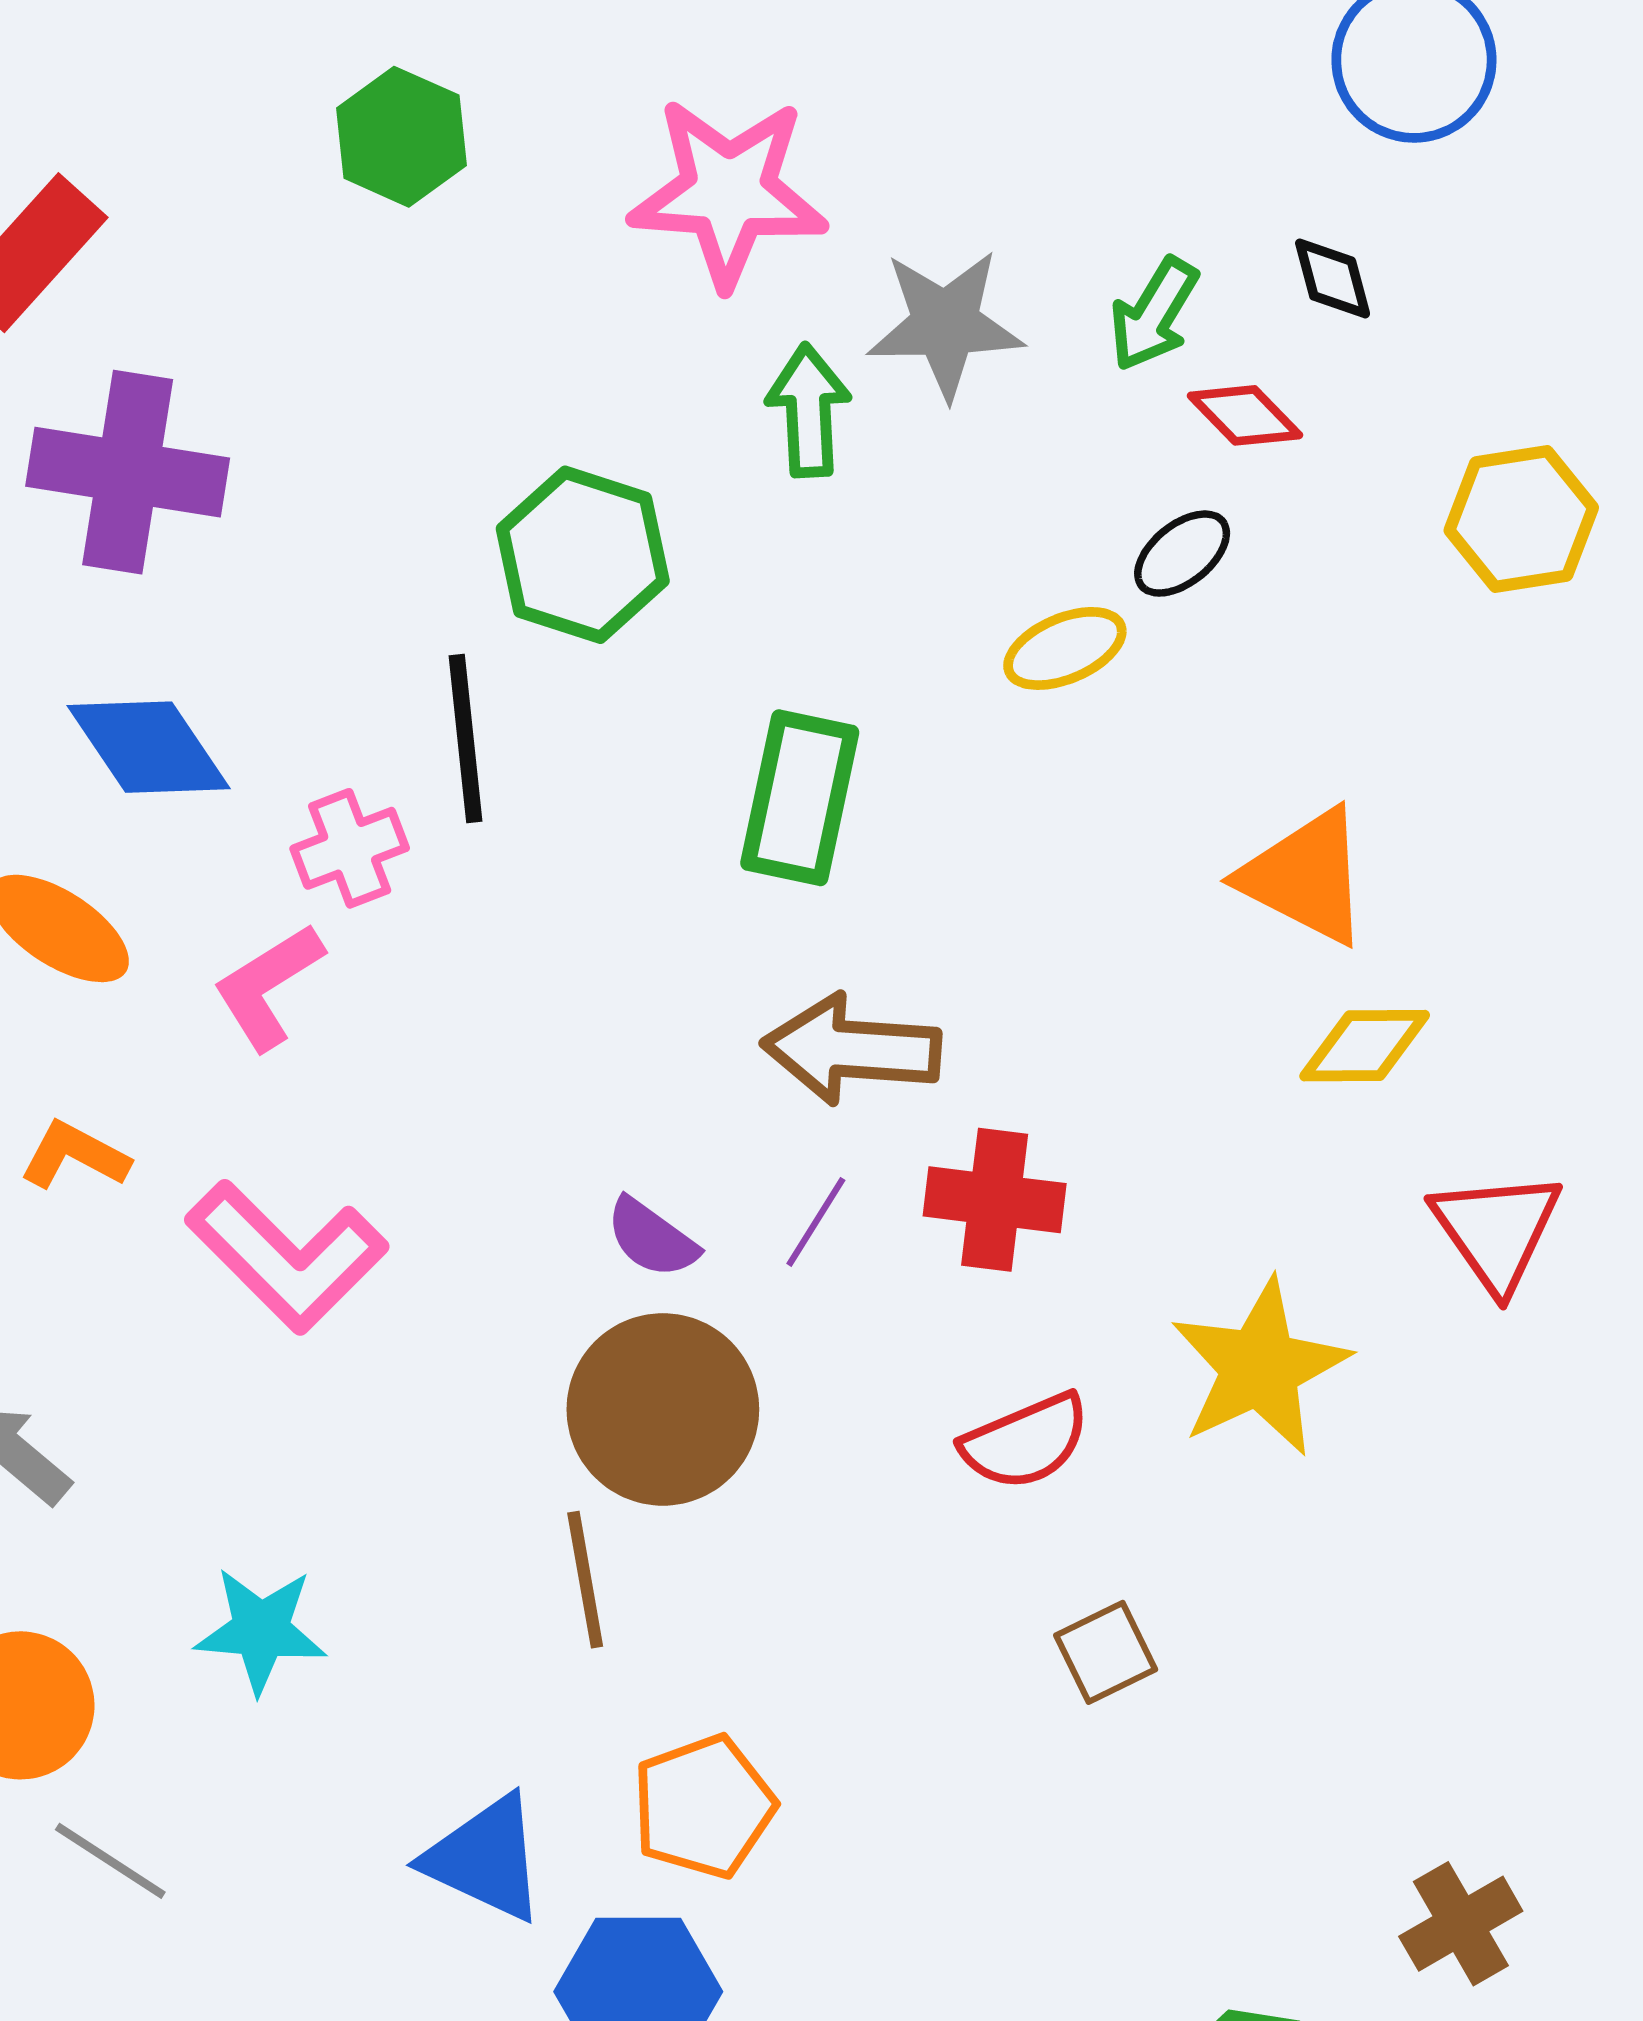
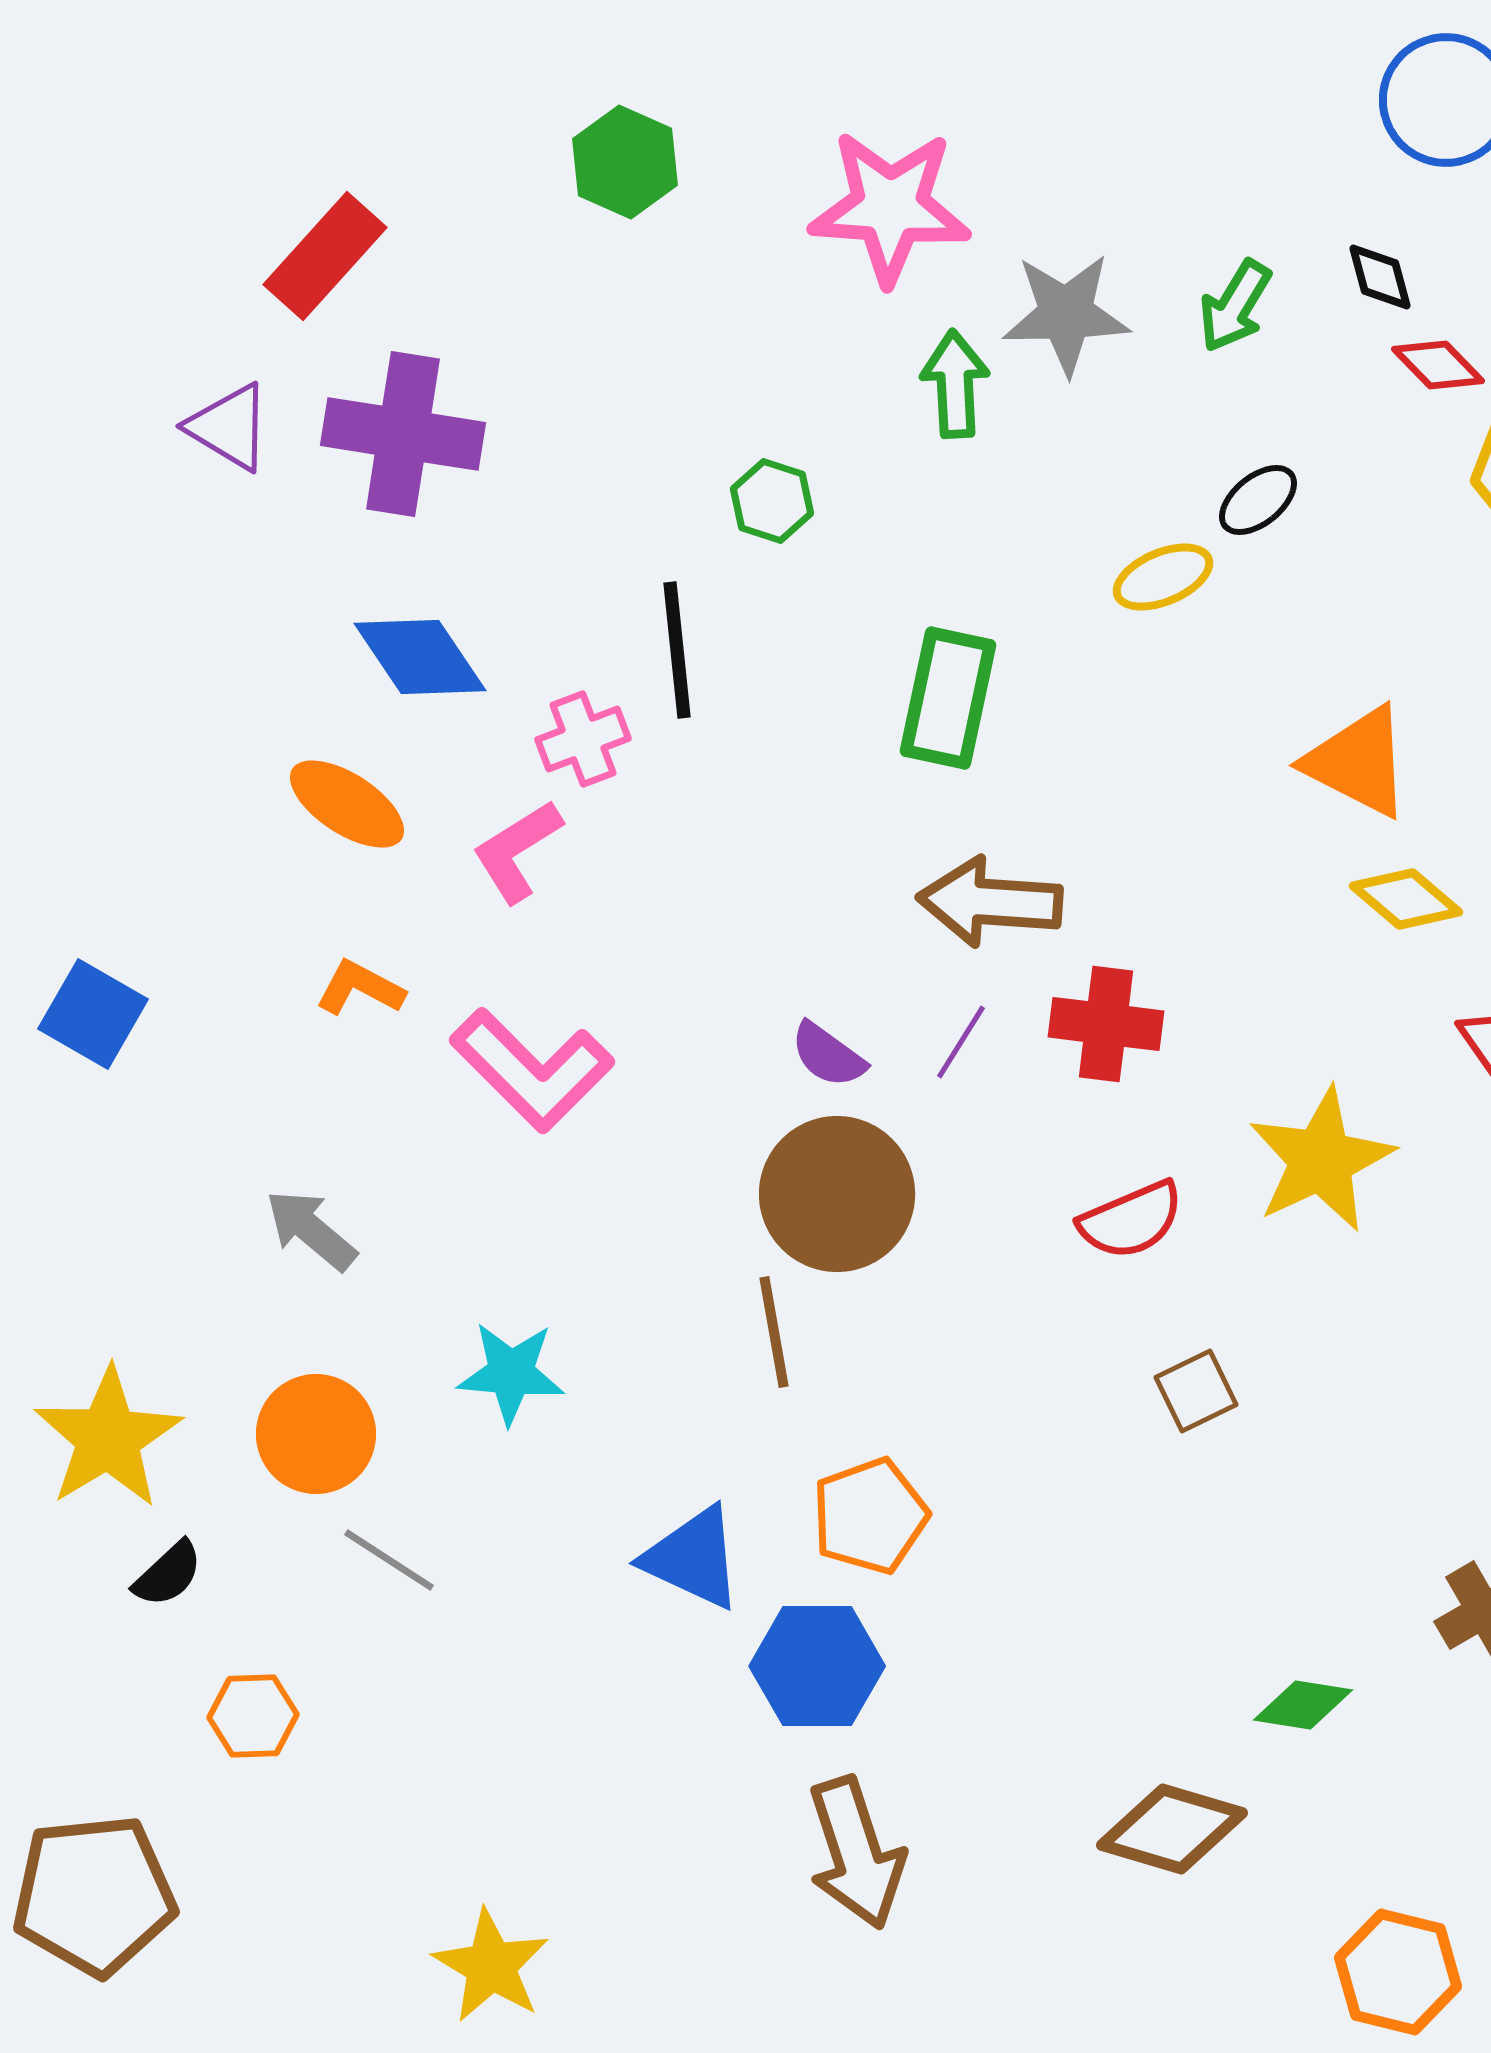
red diamond: (1245, 415) -> (1438, 365), moved
green hexagon: (583, 555) -> (772, 501), size x0.6
yellow diamond: (1365, 1046) -> (1406, 899), turned 41

